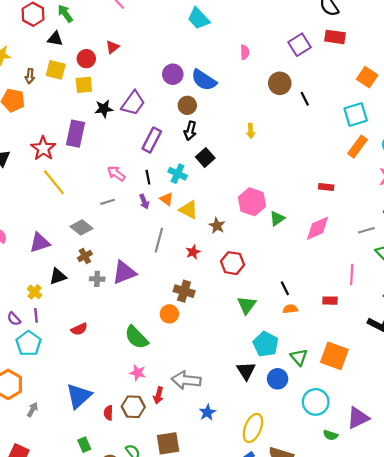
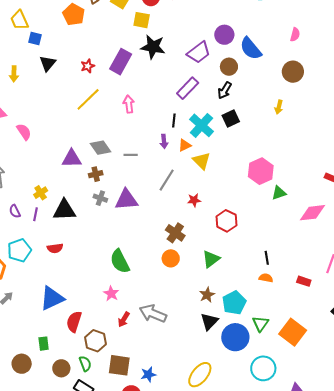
brown circle: (280, 83) -> (293, 72), moved
purple trapezoid: (133, 103) -> (199, 52), moved
black star: (104, 109) -> (153, 47), size x1.4
red star: (43, 148) -> (88, 66), size x0.6
pink arrow: (116, 174) -> (129, 104), moved, turned 30
cyan cross: (178, 174) -> (202, 125), size x1.4
yellow line: (54, 182) -> (88, 99), turned 68
orange triangle: (166, 199) -> (185, 145), turned 40
gray line: (108, 202) -> (131, 155), moved
brown star: (217, 226) -> (207, 295), moved
purple triangle: (40, 243) -> (72, 159), moved
black triangle: (58, 276) -> (64, 210), moved, size x1.4
green triangle: (247, 305) -> (211, 259), moved
orange circle: (169, 314) -> (171, 258), moved
red semicircle: (79, 329) -> (55, 248), moved
cyan pentagon: (29, 343) -> (19, 250), moved
blue circle: (278, 379) -> (235, 337), size x1.4
brown hexagon: (133, 407) -> (96, 341), moved
blue star: (207, 412) -> (148, 374), moved
red semicircle: (108, 413) -> (74, 322), size x1.5

